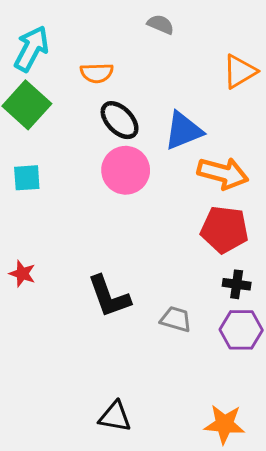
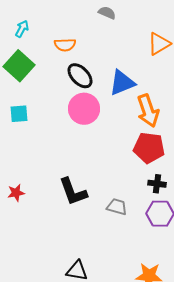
cyan arrow: (31, 49) -> (22, 29), size x0.6
orange arrow: (223, 173) -> (148, 111), turned 56
red star: (22, 274) -> (16, 193), moved, turned -30

